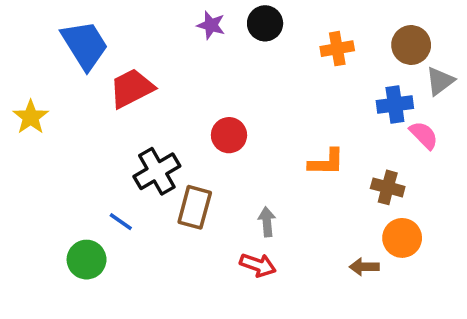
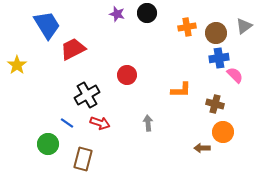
brown circle: (411, 45) -> (216, 33), moved
gray triangle: (440, 81) -> (244, 26), moved
brown rectangle: (195, 207) -> (83, 159), moved
red arrow: (258, 265) -> (100, 123), moved

